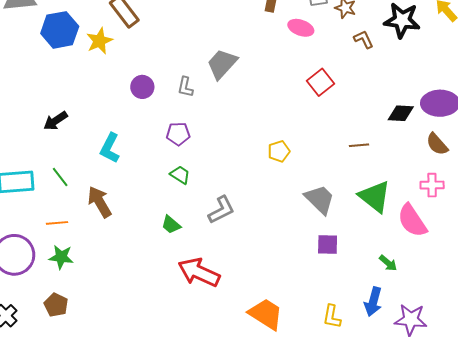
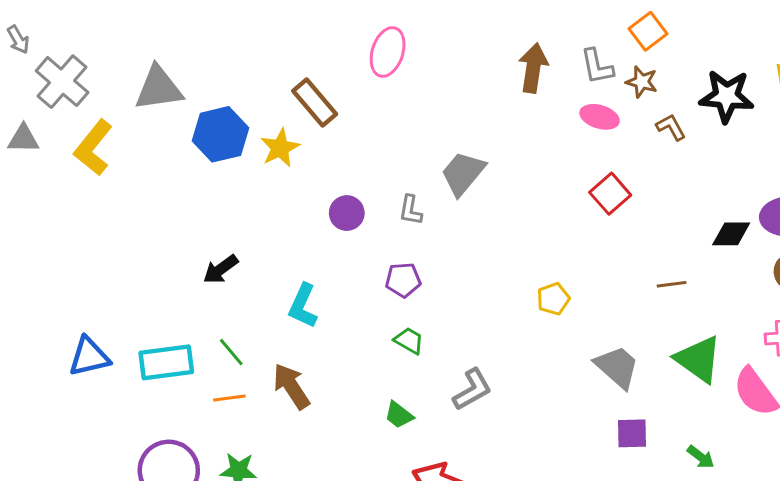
pink ellipse: (301, 28) -> (600, 117), moved
orange line: (57, 223) -> (229, 398), moved
green arrow: (388, 263) -> (701, 457), moved

